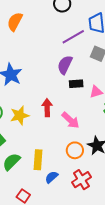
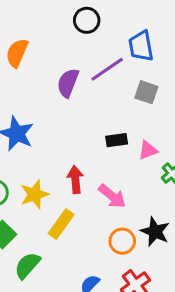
purple semicircle: (65, 65) -> (68, 83), moved
yellow rectangle: (38, 160) -> (61, 224), moved, turned 36

